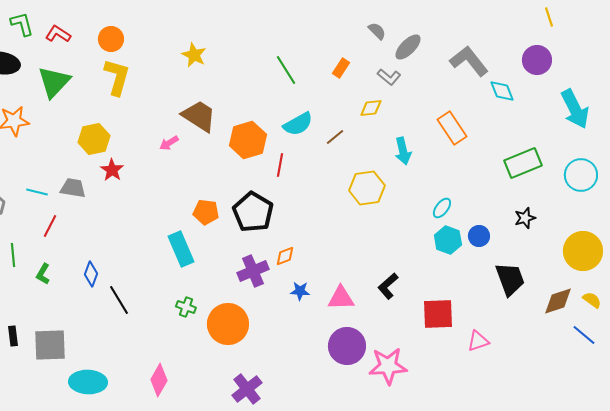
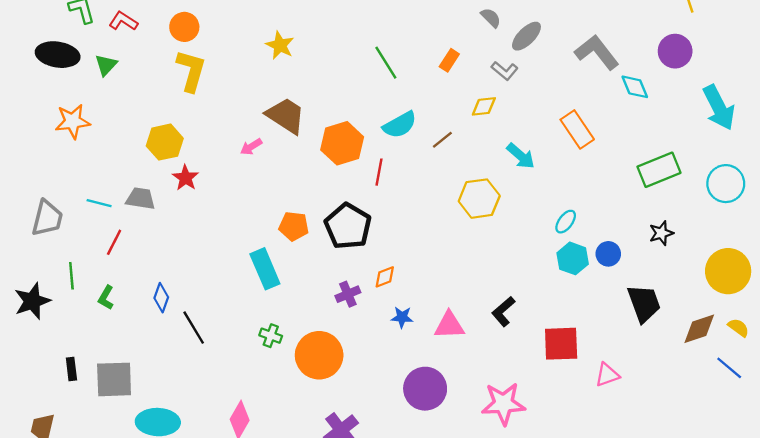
green triangle: (54, 82) -> (106, 65), moved, size x0.6
cyan arrow: (403, 151) -> (521, 156), turned -36
purple cross: (253, 271) -> (348, 294), size x0.7
purple circle: (347, 346) -> (425, 389), moved

